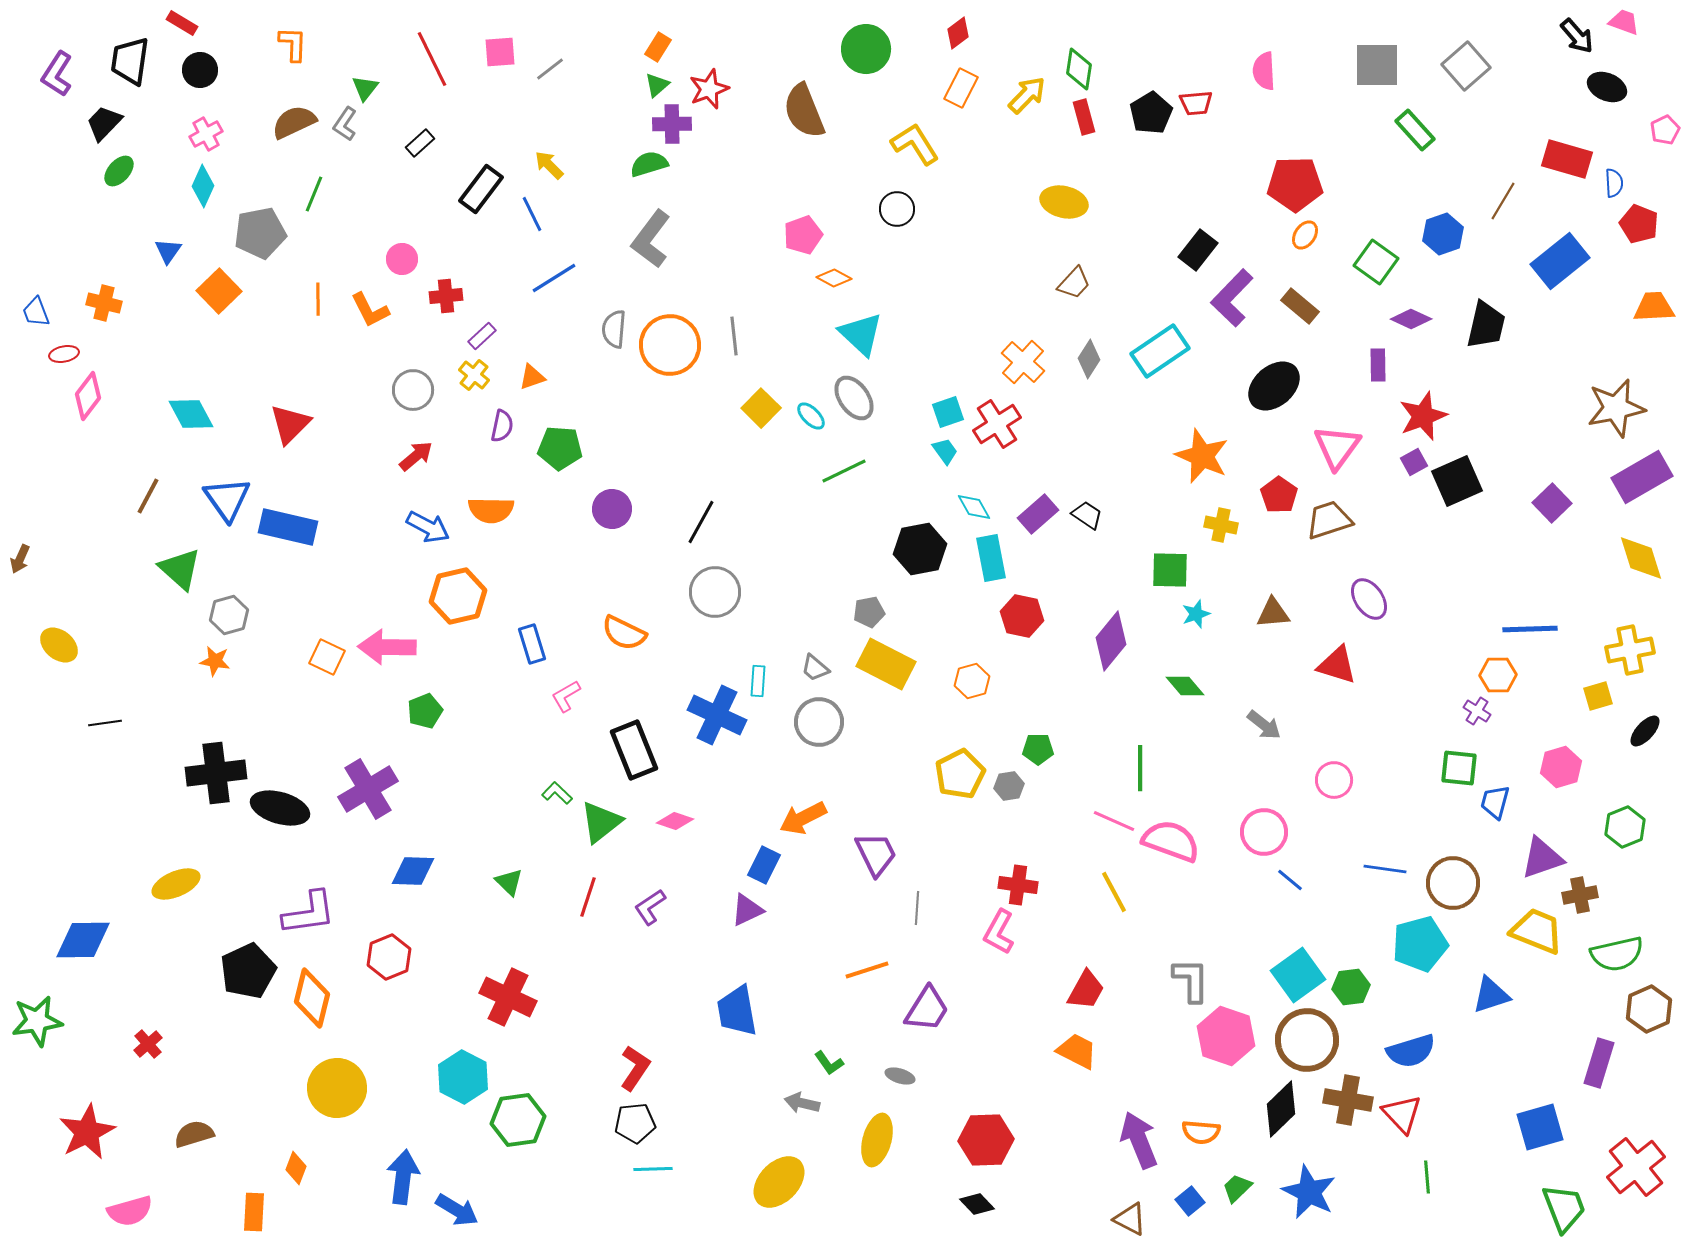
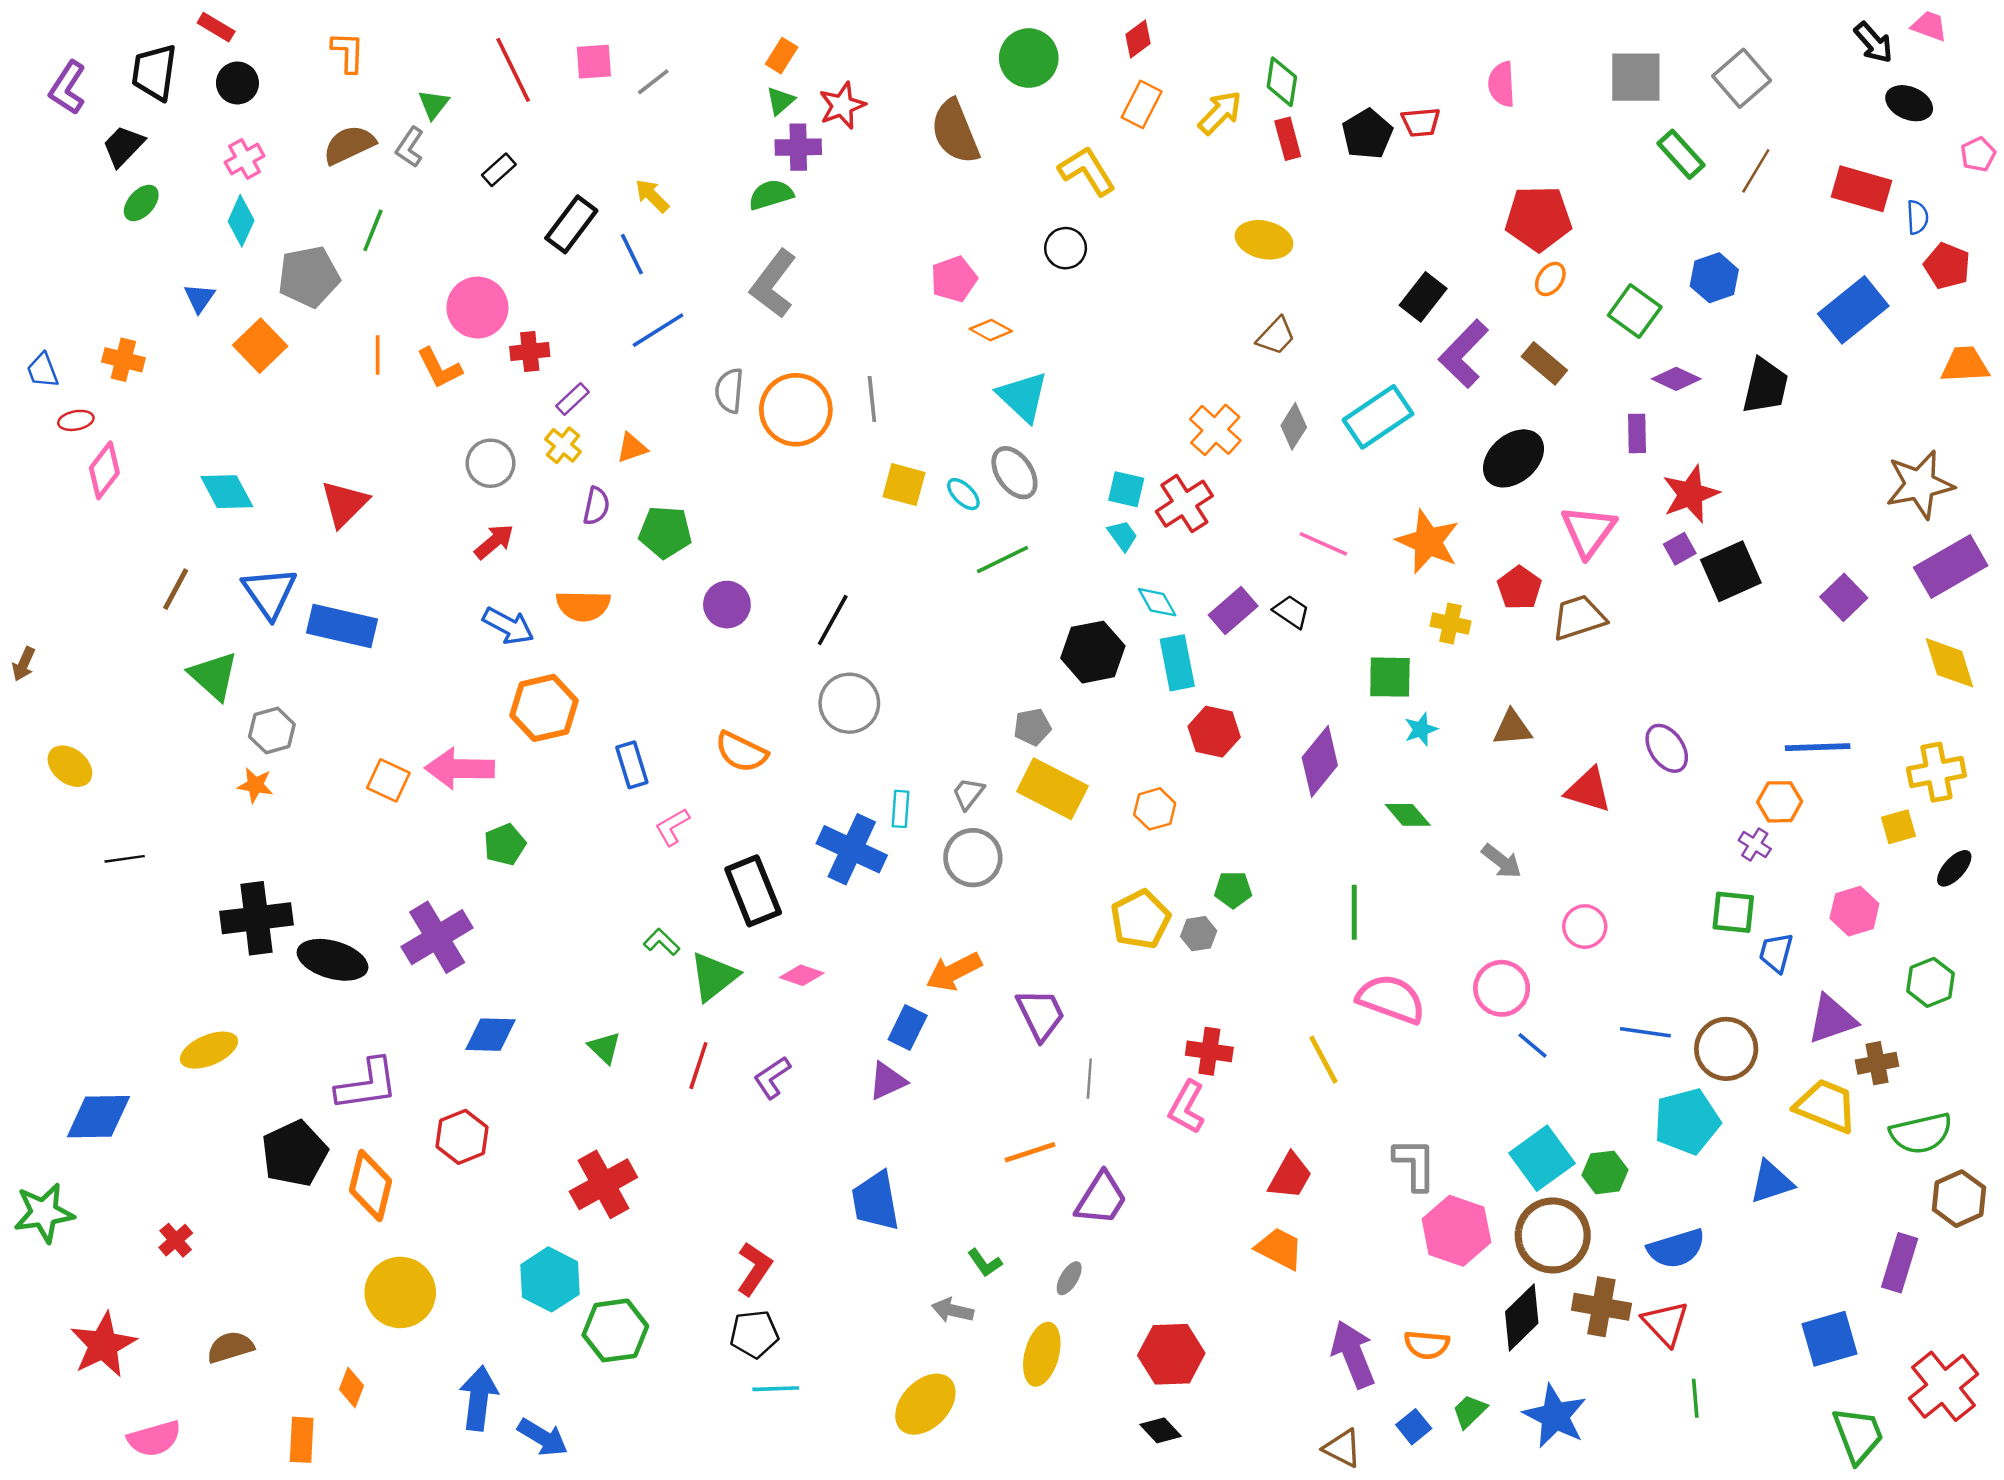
brown line: (1503, 201) -> (1756, 171), moved
pink circle: (402, 259) -> (477, 308), size x1.6
yellow square: (761, 408) -> (904, 485), turned -30
cyan square: (948, 412) -> (1126, 489), turned 32
purple ellipse: (1369, 599) -> (1667, 748), moved
gray trapezoid: (815, 668) -> (968, 793), turned 88
pink line: (1114, 821) -> (1323, 544), moved
red cross: (508, 997) -> (603, 1184), turned 36
gray ellipse: (900, 1076) -> (1069, 1278), turned -76

